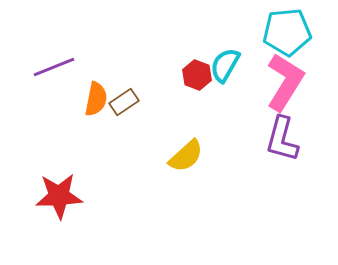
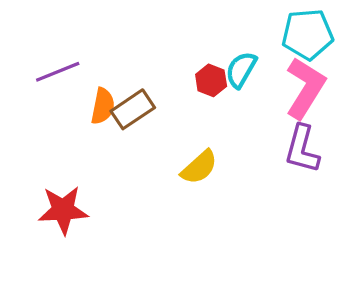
brown rectangle: (124, 102) -> (133, 109), size x1.4

